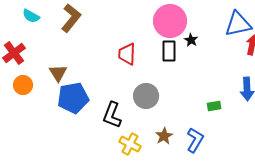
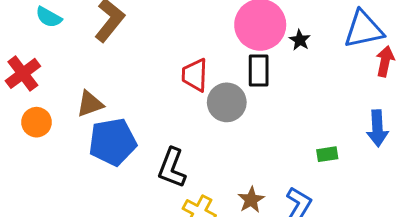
black star: (191, 40) -> (300, 40), moved
brown triangle: (58, 73) -> (90, 104), turned 42
gray circle: (146, 96) -> (227, 102), moved

